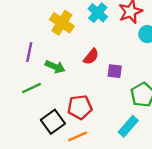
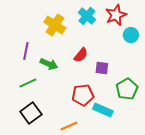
red pentagon: (80, 107) -> (83, 95), moved
black square: (53, 122) -> (31, 113), moved
cyan rectangle: (128, 126) -> (103, 110), moved, turned 72

